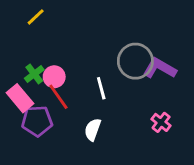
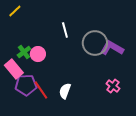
yellow line: (36, 17) -> (15, 11), moved
white line: (101, 88) -> (65, 30), moved
red line: (58, 97) -> (41, 90), moved

